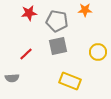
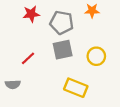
yellow circle: (98, 52) -> (96, 56), moved

